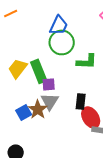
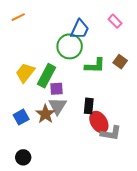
blue trapezoid: (59, 25) -> (80, 29), moved
green rectangle: (39, 71) -> (46, 76), turned 50
blue square: (24, 112) -> (21, 117), moved

